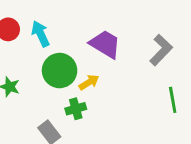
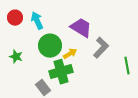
gray L-shape: (161, 50) -> (101, 48), moved
green cross: (76, 109) -> (61, 72), size x1.6

